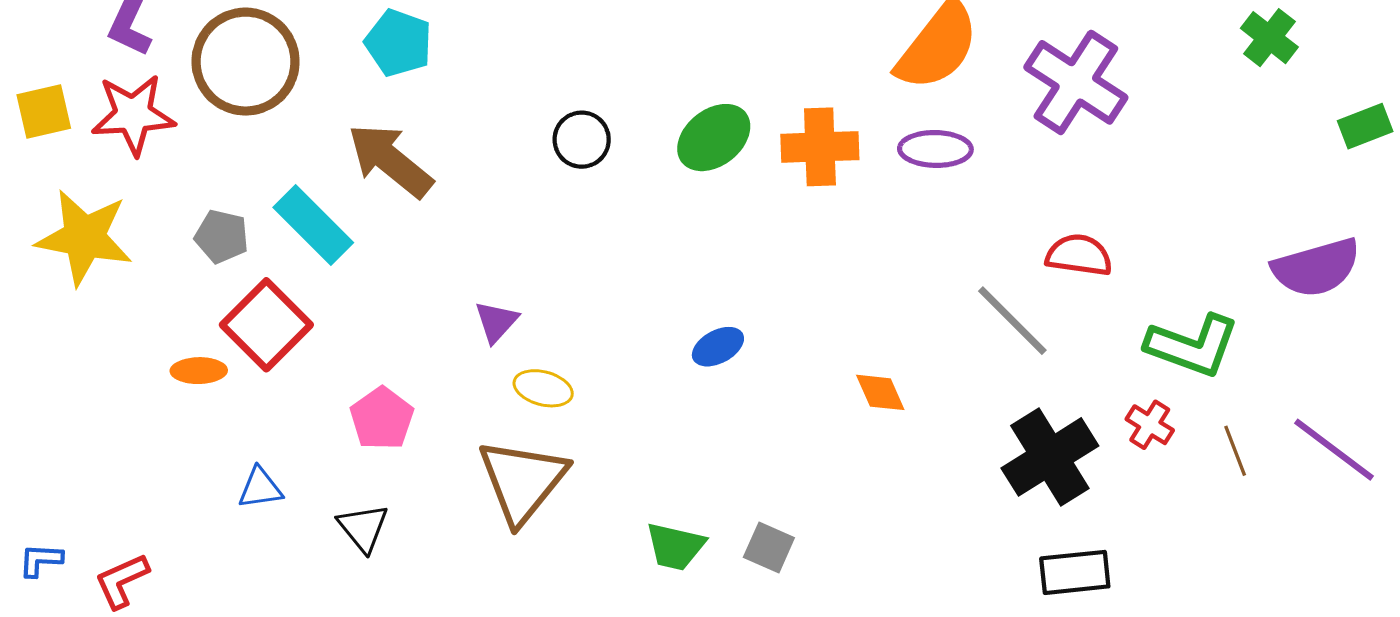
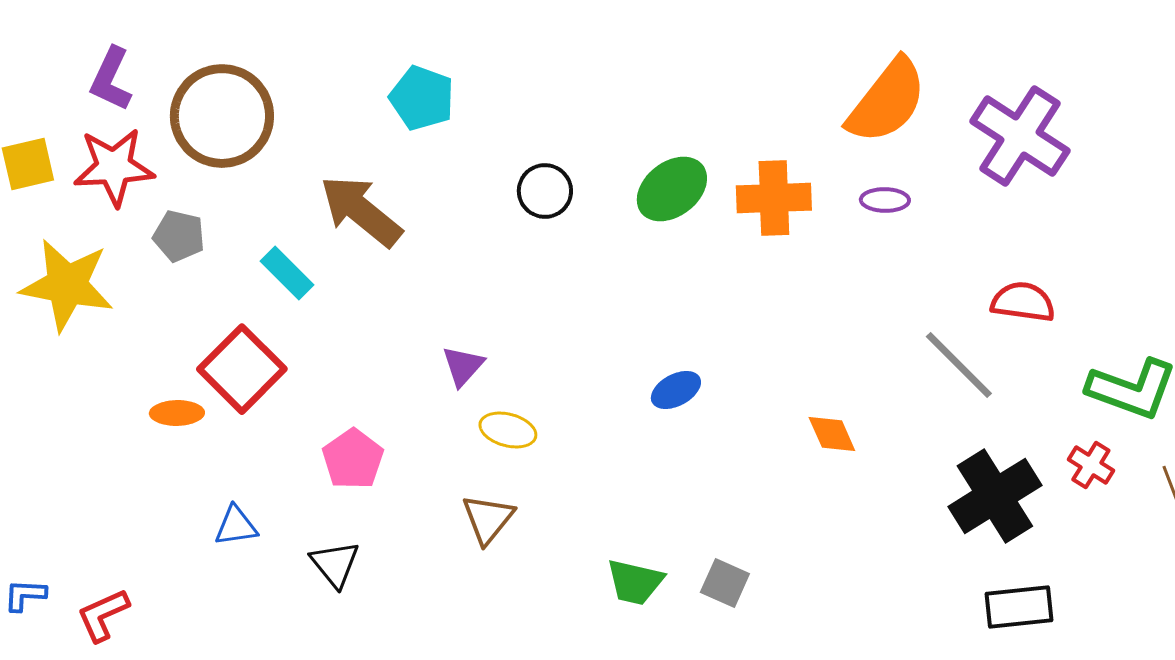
cyan pentagon: (399, 43) -> (422, 98), moved
purple ellipse: (935, 149) -> (885, 200), size x0.7
cyan rectangle: (313, 225) -> (287, 273), size x0.7
gray pentagon: (222, 236) -> (179, 236), moved
brown triangle: (522, 481) -> (488, 519), size x0.6

